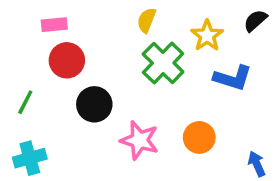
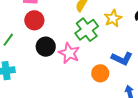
blue L-shape: (233, 78) -> (122, 58), moved
pink star: (140, 140) -> (69, 53), moved

